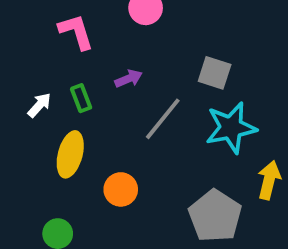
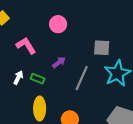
green rectangle: (81, 98) -> (38, 79), turned -32
white arrow: (39, 105) -> (18, 78), moved

